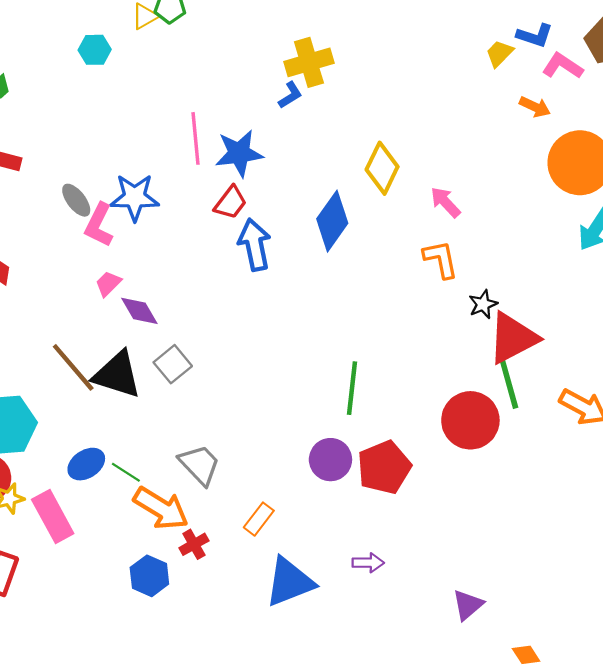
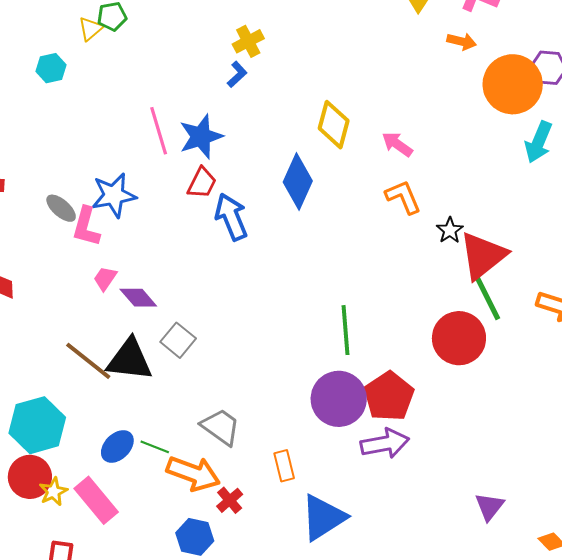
yellow cross: (309, 62) -> (248, 41), size x0.7
purple circle: (330, 460) -> (339, 399), size x1.4
orange rectangle: (259, 519) -> (284, 466), turned -40
purple arrow: (368, 563) -> (385, 443), moved, size x1.6

